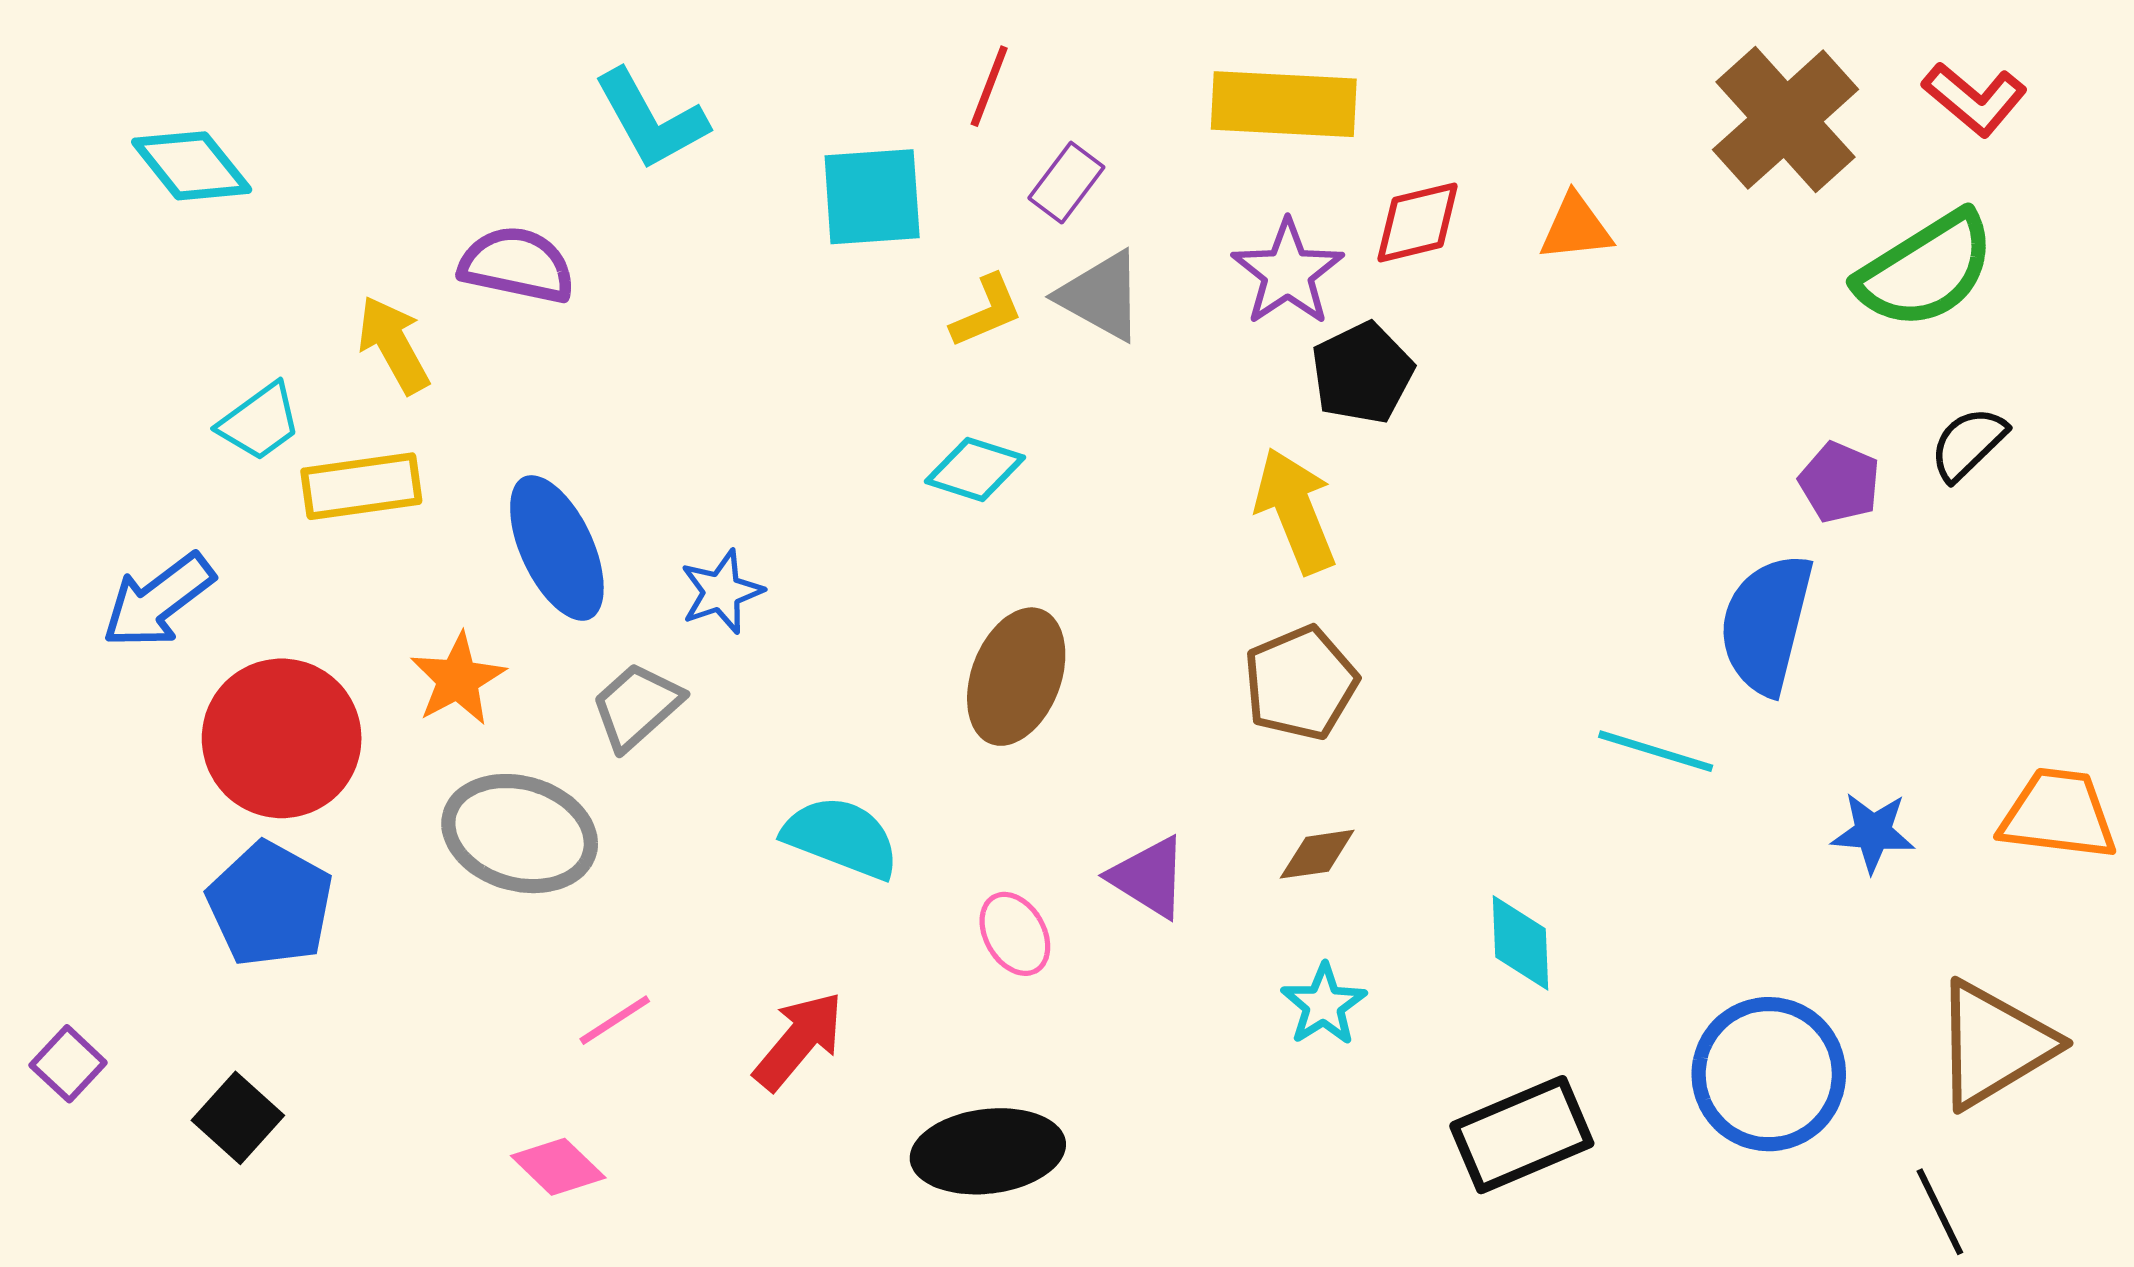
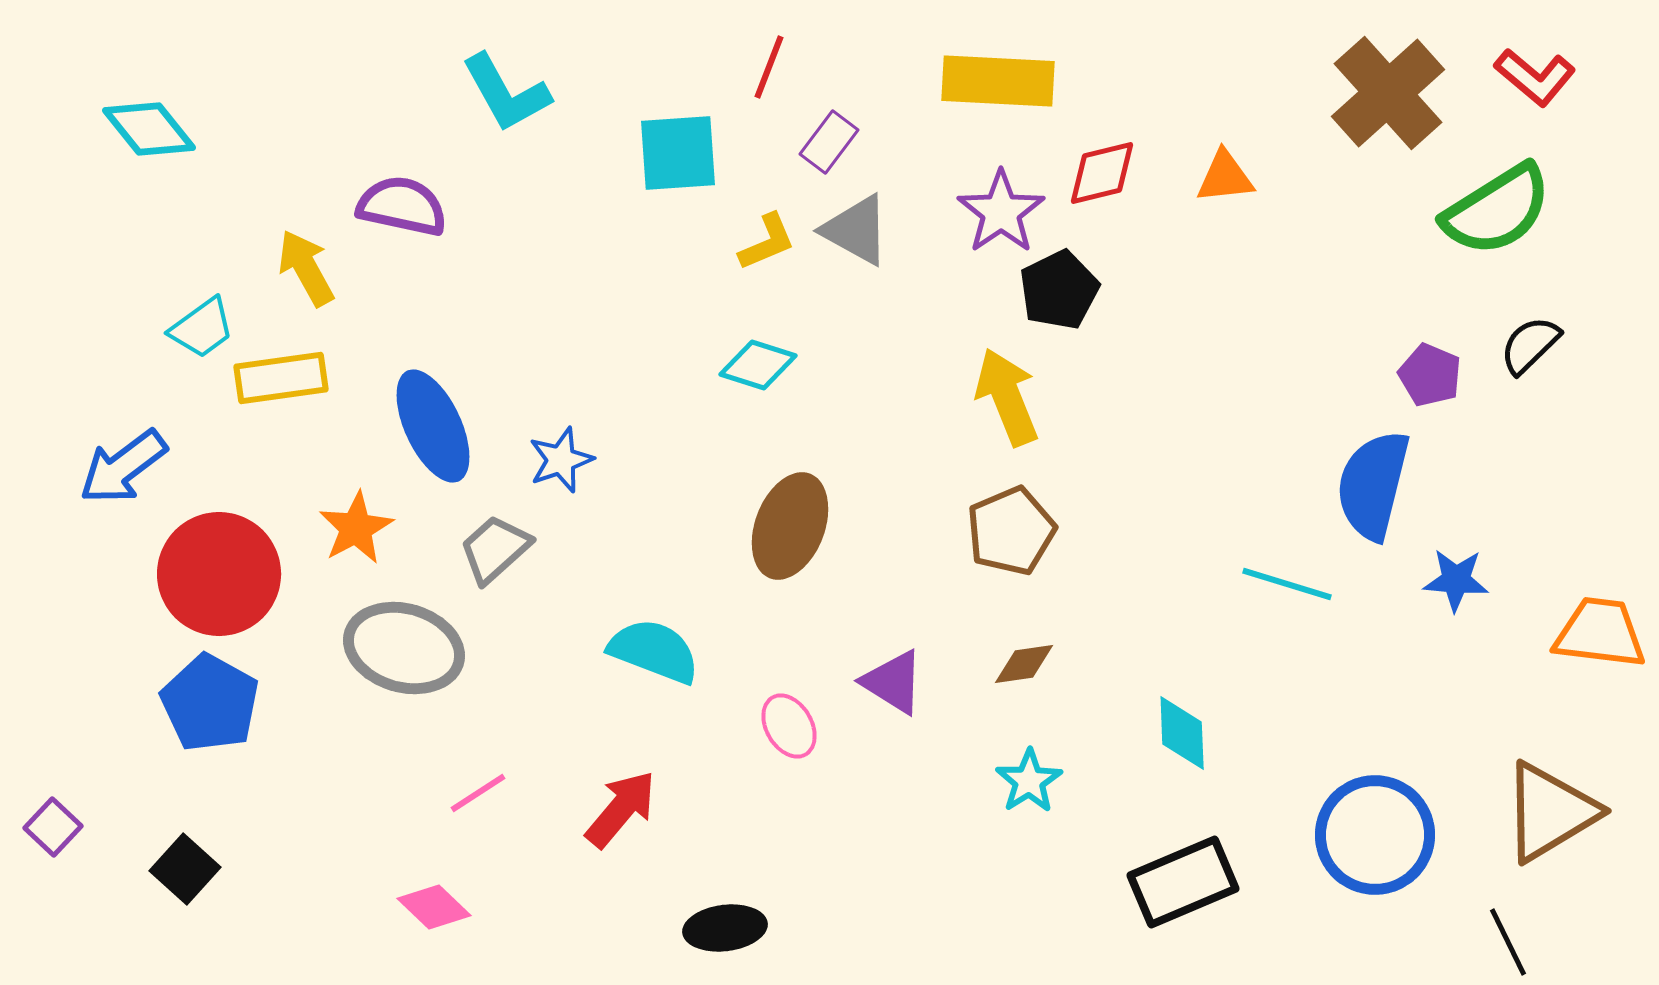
blue star: (1873, 832) -> (1456, 580), moved
black ellipse: (988, 1151) -> (725, 928), moved, size x0.7

